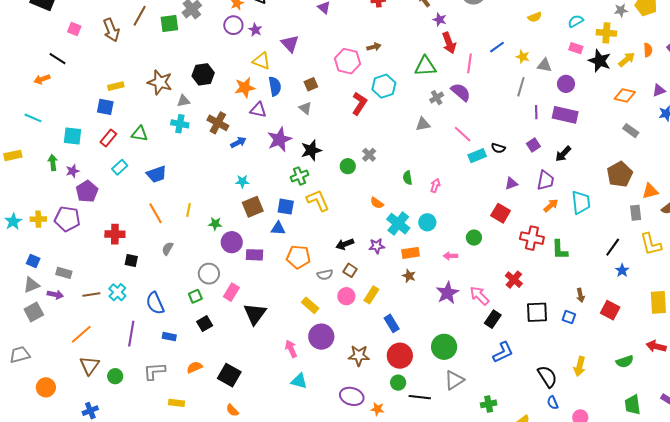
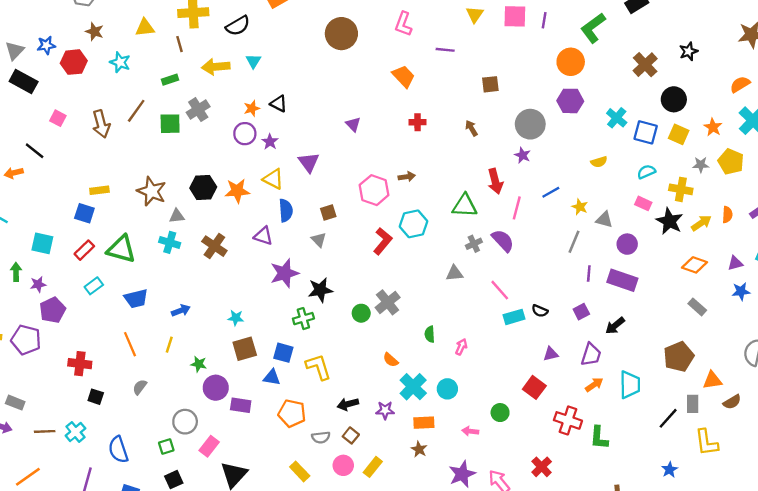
purple star: (440, 20) -> (523, 155), moved
orange star: (245, 87) -> (237, 191), moved
green triangle: (140, 134) -> (121, 249), size x1.5
blue arrow: (238, 142) -> (181, 311), moved
gray cross: (369, 155) -> (388, 302), size x1.5
yellow L-shape: (318, 200) -> (318, 367), moved
black line: (613, 247) -> (668, 418), moved

